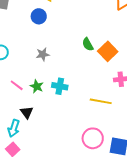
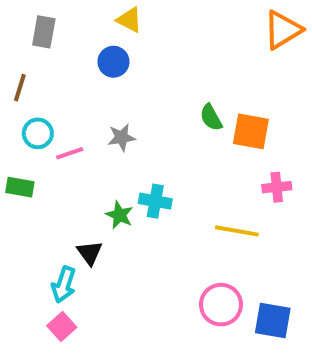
orange square: (108, 51) -> (251, 131), turned -36
pink line: (17, 85) -> (70, 153), moved, turned -56
green star: (37, 86) -> (119, 215), moved

